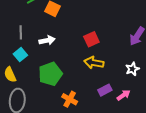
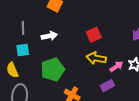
cyan square: (20, 55) -> (23, 50), turned 32
pink arrow: (123, 95) -> (116, 66), moved

